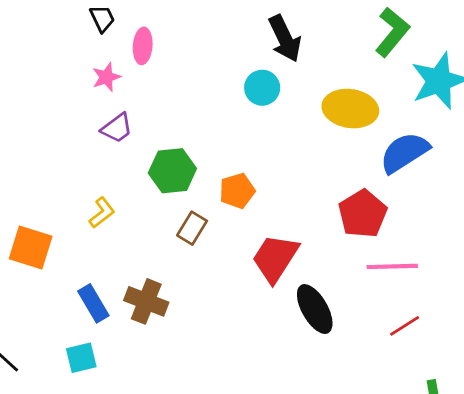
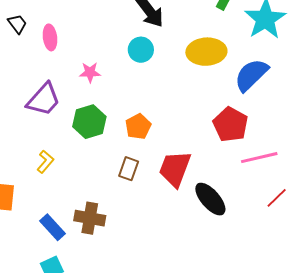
pink star: (106, 77) -> (90, 72), moved, turned 30
purple trapezoid: (117, 128) -> (44, 99), size x1.5
brown rectangle: (192, 228) -> (129, 169), moved

